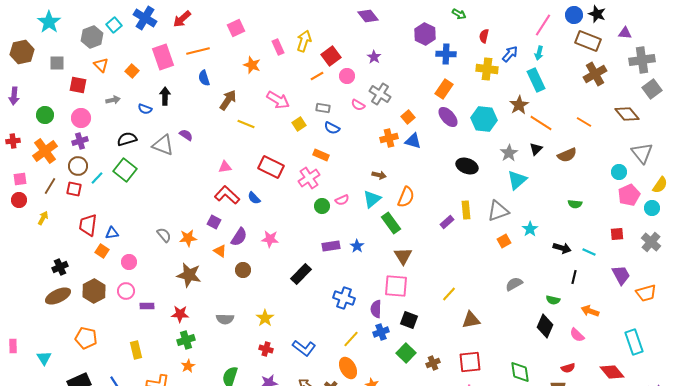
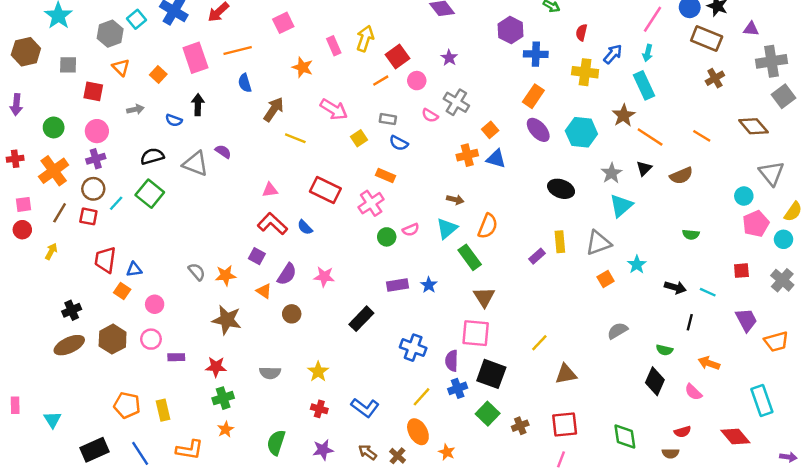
brown cross: (595, 74) -> (715, 78), size x0.7
black square: (409, 320) -> (491, 374), size x1.4
orange pentagon: (86, 338) -> (127, 405), moved

